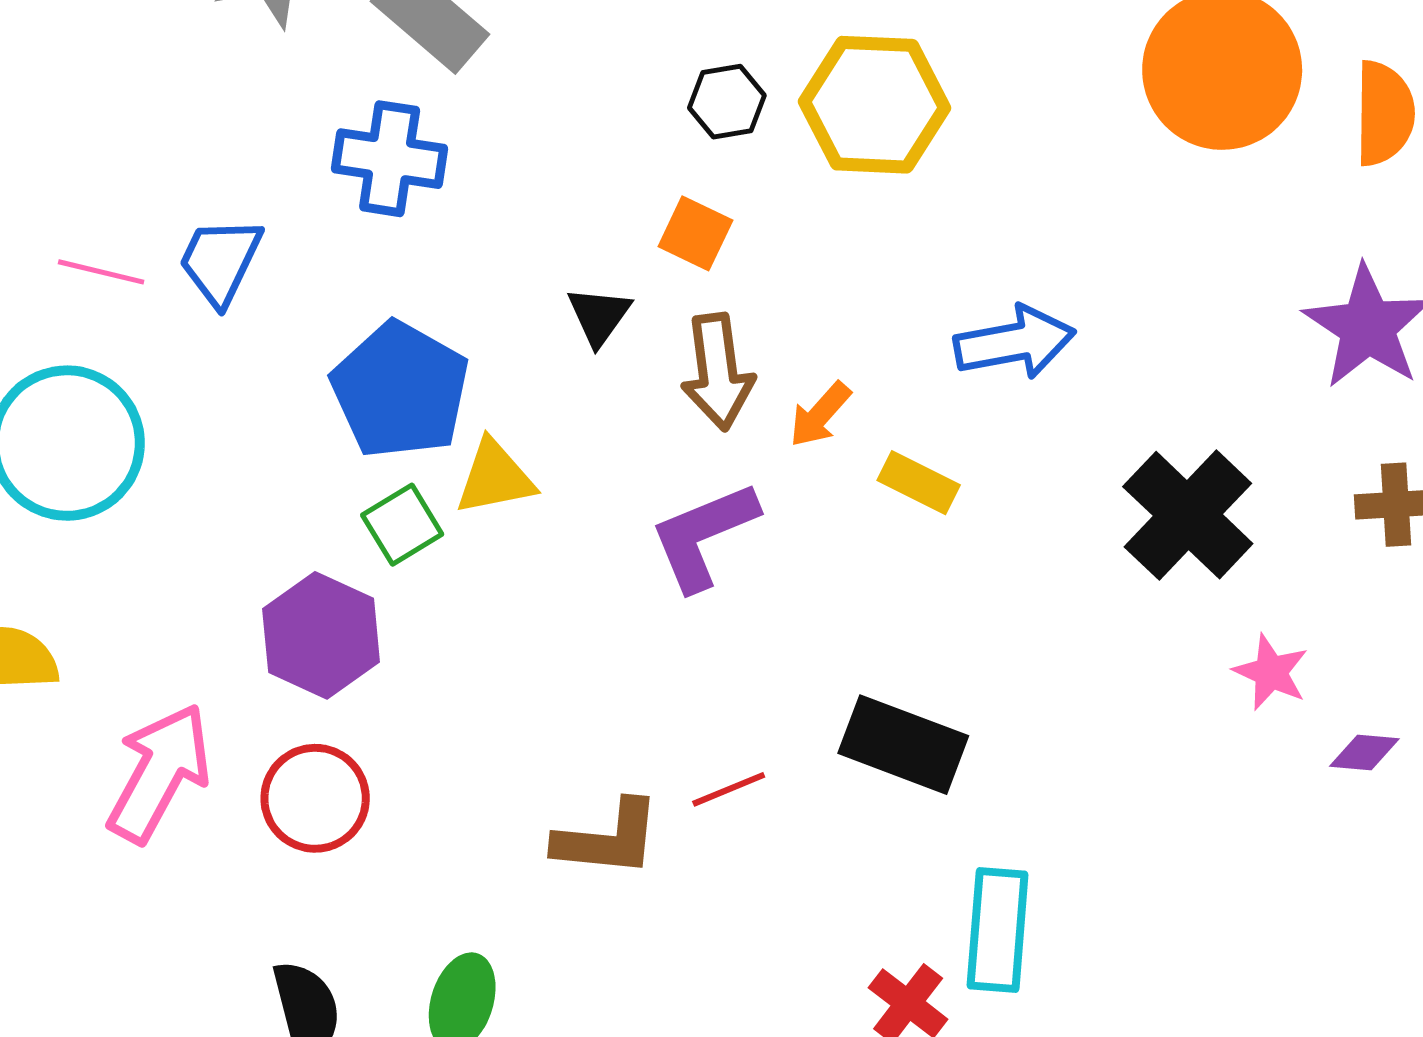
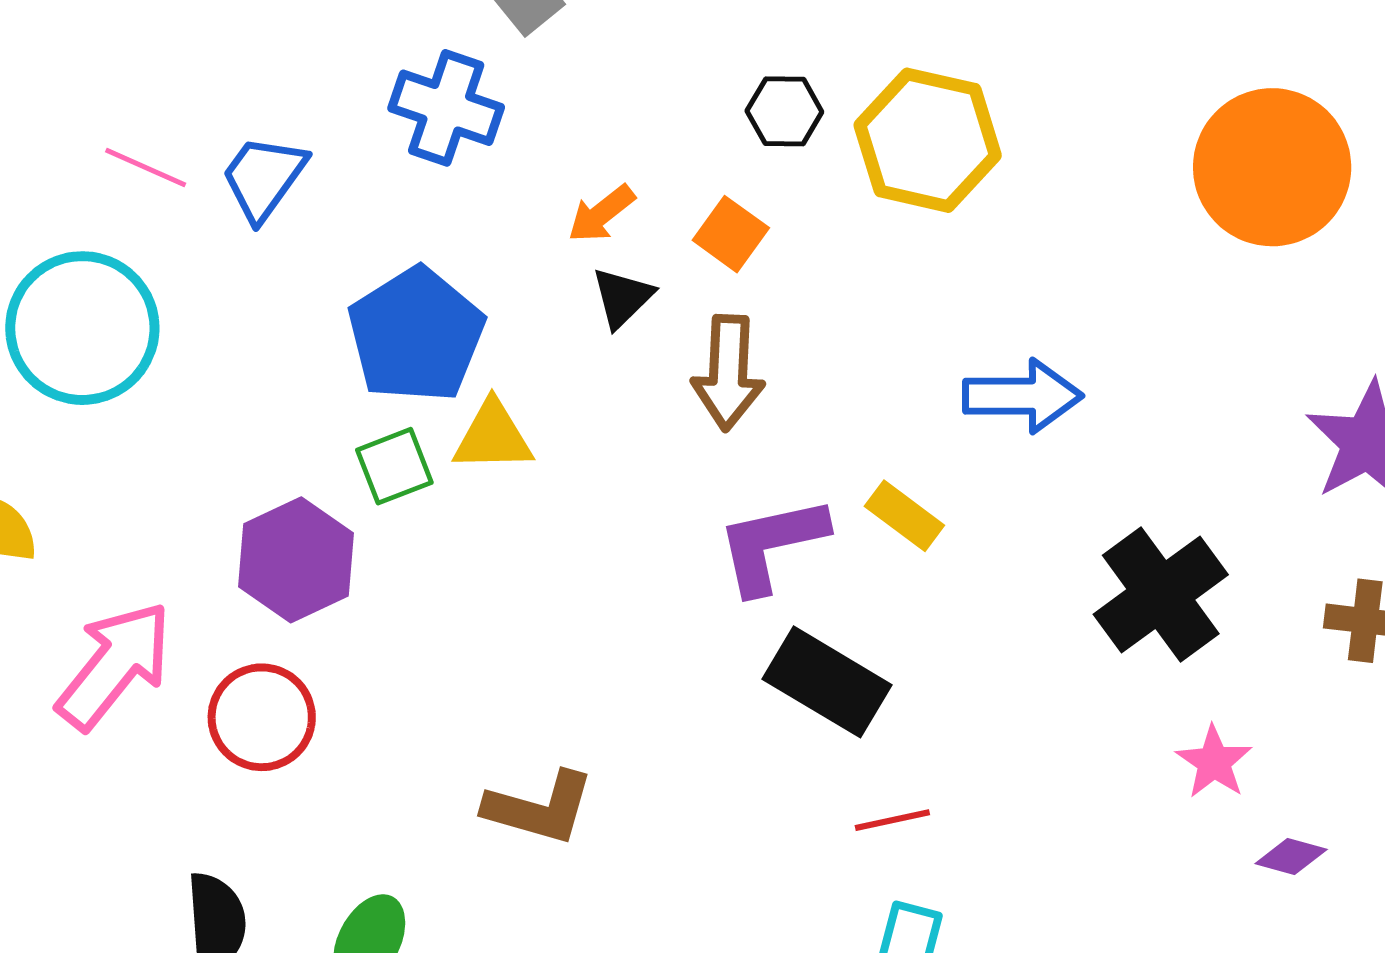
orange arrow: (820, 415) -> (601, 214), moved
purple L-shape: (704, 536) -> (772, 545), moved
black rectangle: (903, 745) -> (827, 682), moved
red line: (729, 789) -> (892, 820), moved

